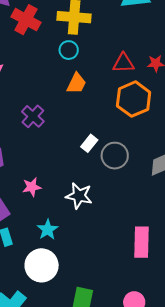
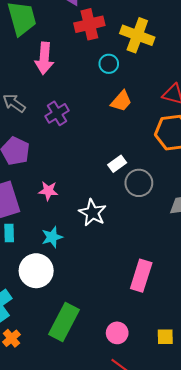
red cross: (26, 20) -> (89, 24), turned 32
cyan circle: (69, 50) -> (109, 64), moved
purple cross: (33, 116) -> (57, 113), moved

